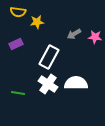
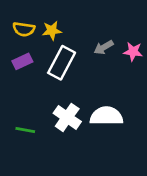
yellow semicircle: (18, 12) -> (24, 29), moved
white rectangle: (49, 57) -> (62, 63), moved

